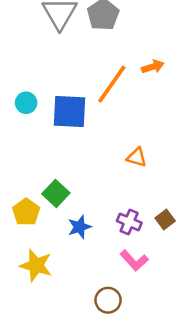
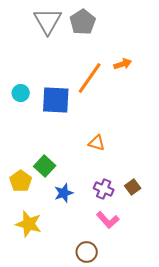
orange triangle: (137, 157) -> (97, 143), moved

